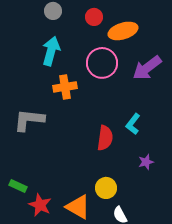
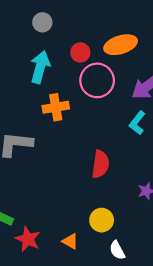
red circle: (94, 17) -> (80, 53), moved
cyan L-shape: (133, 124) -> (137, 123), moved
orange triangle: (78, 207) -> (70, 241), size x0.6

